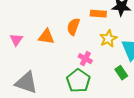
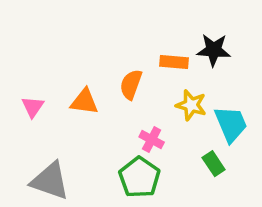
yellow star: (108, 39) -> (191, 105), turned -30

